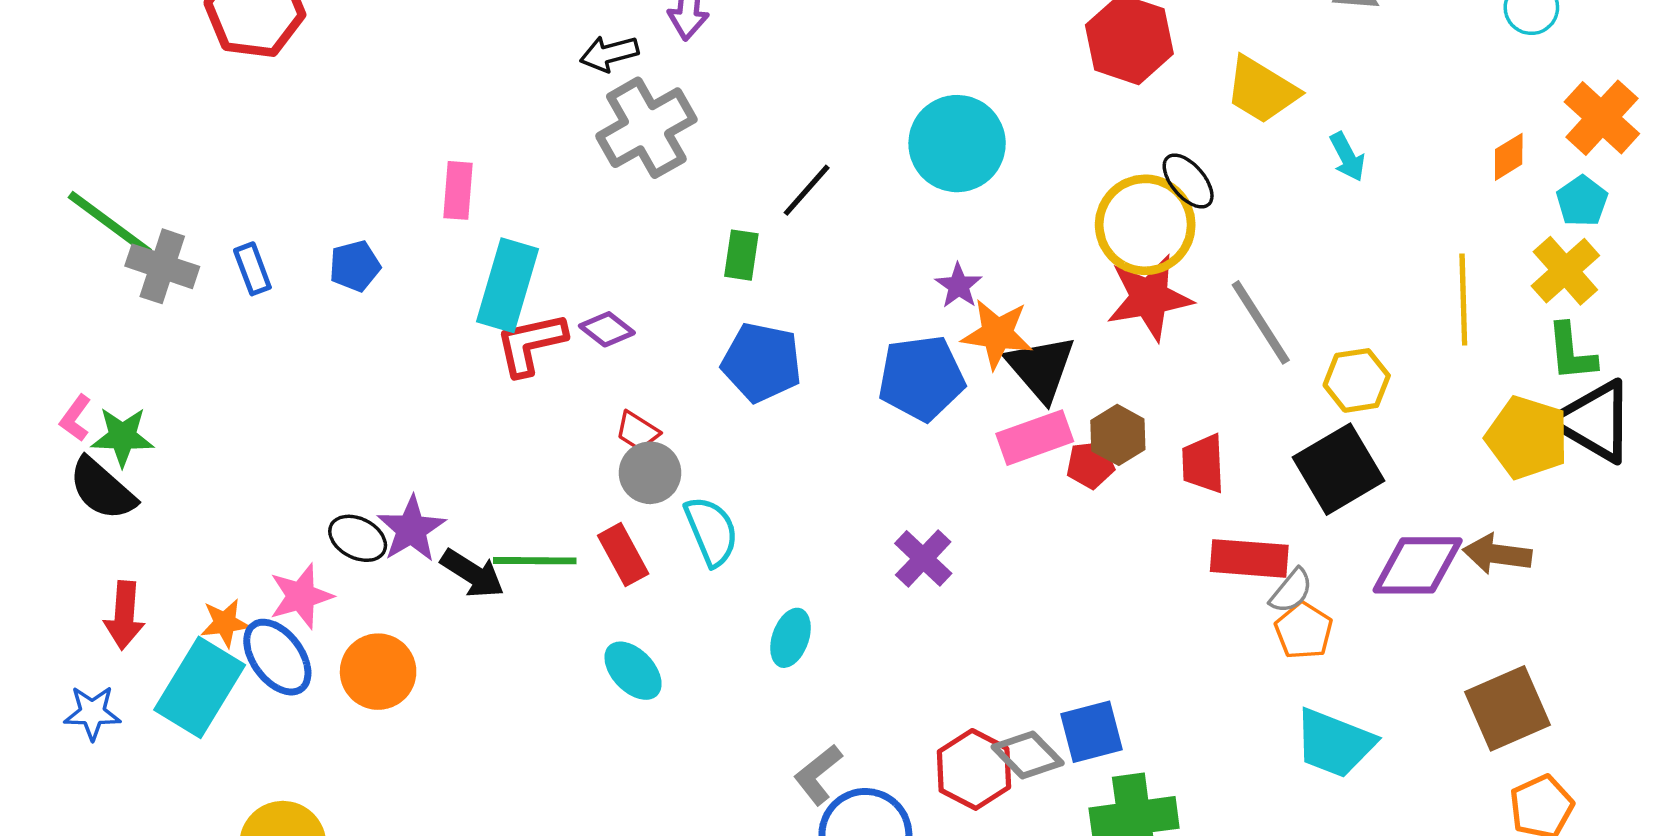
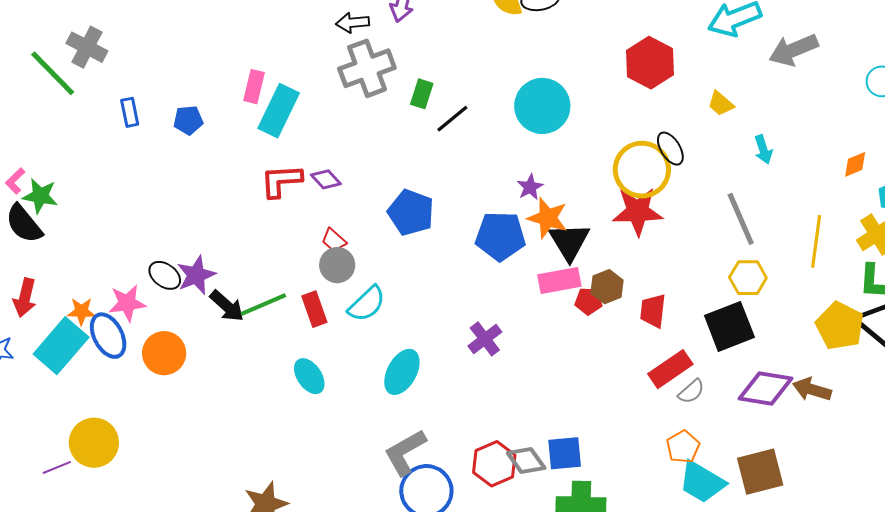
yellow trapezoid: (1262, 90) -> (721, 104), size x0.6
green rectangle: (741, 255) -> (422, 94), moved
gray cross: (162, 266) -> (87, 47), moved
cyan rectangle: (508, 285) -> (279, 111), moved
gray line: (1261, 322) -> (741, 219), moved
cyan semicircle: (711, 531) -> (367, 304), turned 60
red rectangle: (1249, 558) -> (670, 369), turned -48
green line: (535, 561) -> (263, 304), turned -33
orange pentagon: (1304, 631) -> (683, 447), moved
cyan ellipse: (791, 638) -> (402, 372), size x1.4
brown square: (1508, 708) -> (760, 472), moved
gray L-shape: (818, 775) -> (405, 452), size x1.4

